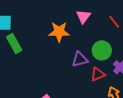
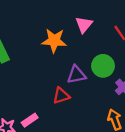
red triangle: (98, 74) -> (61, 96), moved

